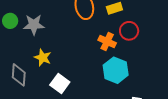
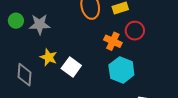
white square: (60, 84) -> (71, 67), moved

